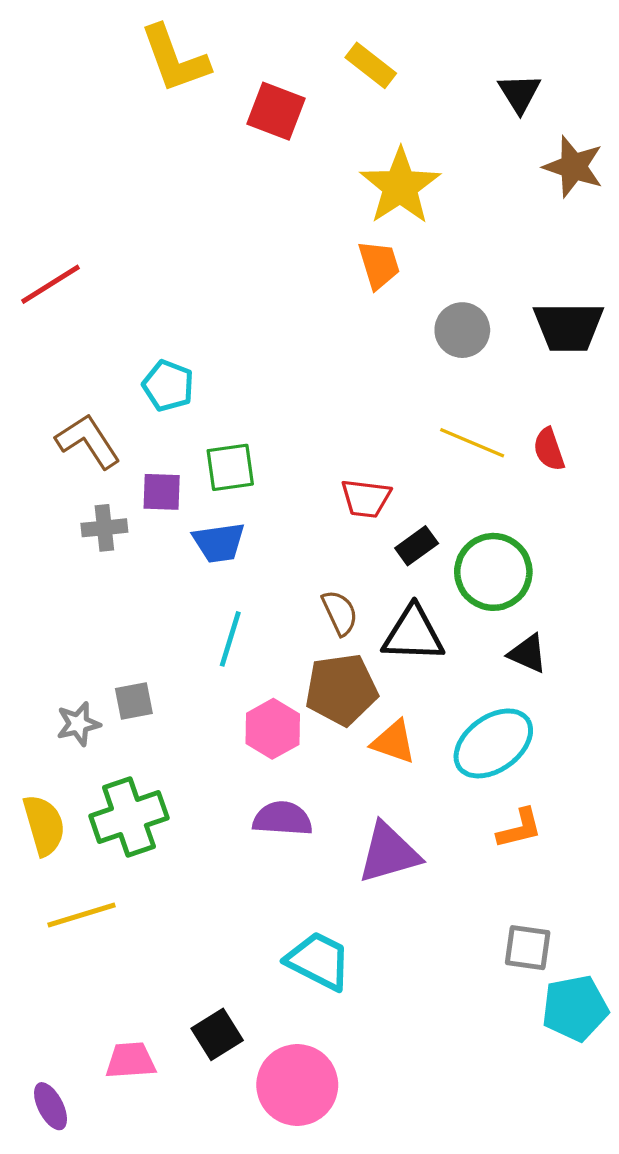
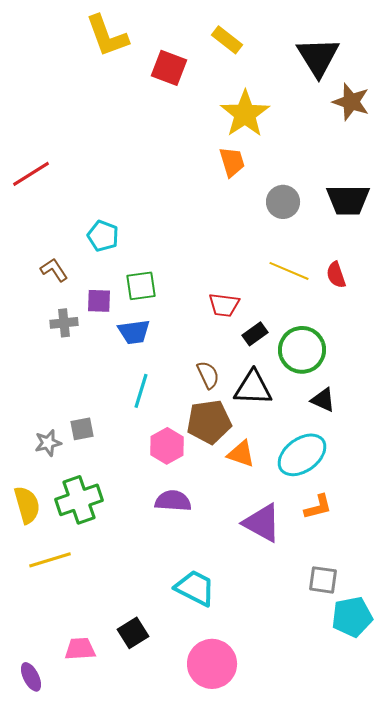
black triangle: (519, 93) -> (318, 57), size x1.6
brown L-shape: (88, 441) -> (54, 270), size x0.7
purple triangle: (389, 853) -> (262, 523), moved, turned 45
pink circle: (297, 1085) -> (212, 664), moved

